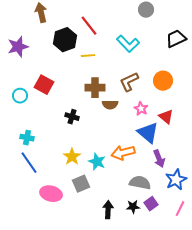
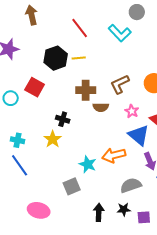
black hexagon: (65, 40) -> (56, 58), moved
cyan L-shape: (128, 44) -> (120, 33), moved
yellow star: (72, 157) -> (53, 139), moved
gray semicircle: (140, 183) -> (131, 185), turned -30
pink ellipse: (51, 194) -> (39, 210), moved
purple square: (151, 204) -> (144, 217), moved, turned 32

